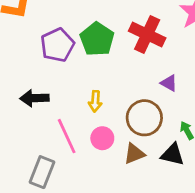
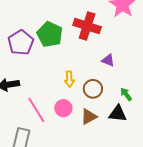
yellow arrow: (95, 101) -> (69, 79), moved
brown circle: (144, 118) -> (93, 89), size x0.7

